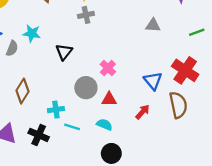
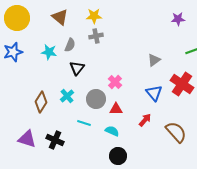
gray triangle: (153, 25) -> (154, 60), moved, turned -40
gray semicircle: (12, 48) -> (70, 45), moved
brown semicircle: (178, 105) -> (176, 132), moved, turned -30
cyan cross: (56, 110) -> (67, 96), moved, turned -32
cyan line: (72, 127) -> (84, 123), moved

